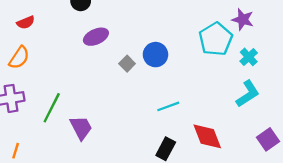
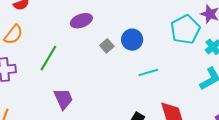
cyan line: (168, 106) -> (148, 72), moved
green line: (52, 108) -> (48, 58), moved

